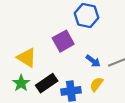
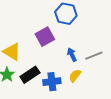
blue arrow: (93, 61) -> (72, 55), turned -152

